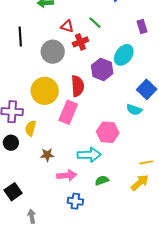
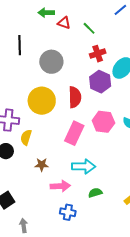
green line: (95, 23) -> (89, 28), moved
red triangle: (67, 26) -> (64, 23), moved
red cross: (80, 42) -> (98, 54), moved
pink rectangle: (68, 112) -> (74, 133), moved
pink hexagon: (108, 132) -> (103, 122), moved

